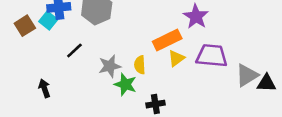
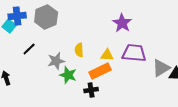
orange rectangle: (167, 40) -> (100, 71), moved
yellow triangle: (176, 58) -> (107, 55), turned 40
yellow semicircle: (140, 65) -> (79, 50), moved

